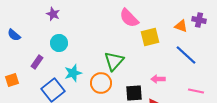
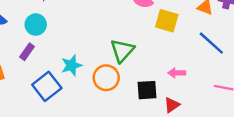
yellow square: (150, 37) -> (167, 21), turned 30
cyan circle: (59, 43) -> (36, 25), moved

